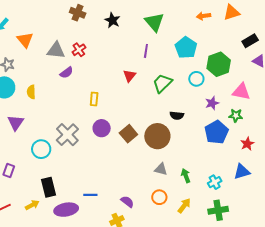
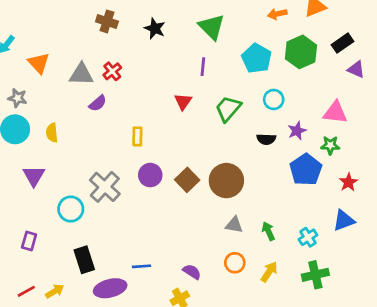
green hexagon: (219, 64) -> (301, 52), moved
black semicircle: (177, 115) -> (266, 139), moved
yellow arrow: (32, 205) -> (55, 291), moved

